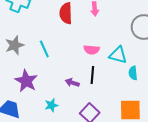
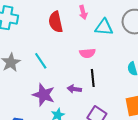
cyan triangle: (118, 55) -> (104, 27), moved
purple star: (26, 81) -> (44, 95), moved

